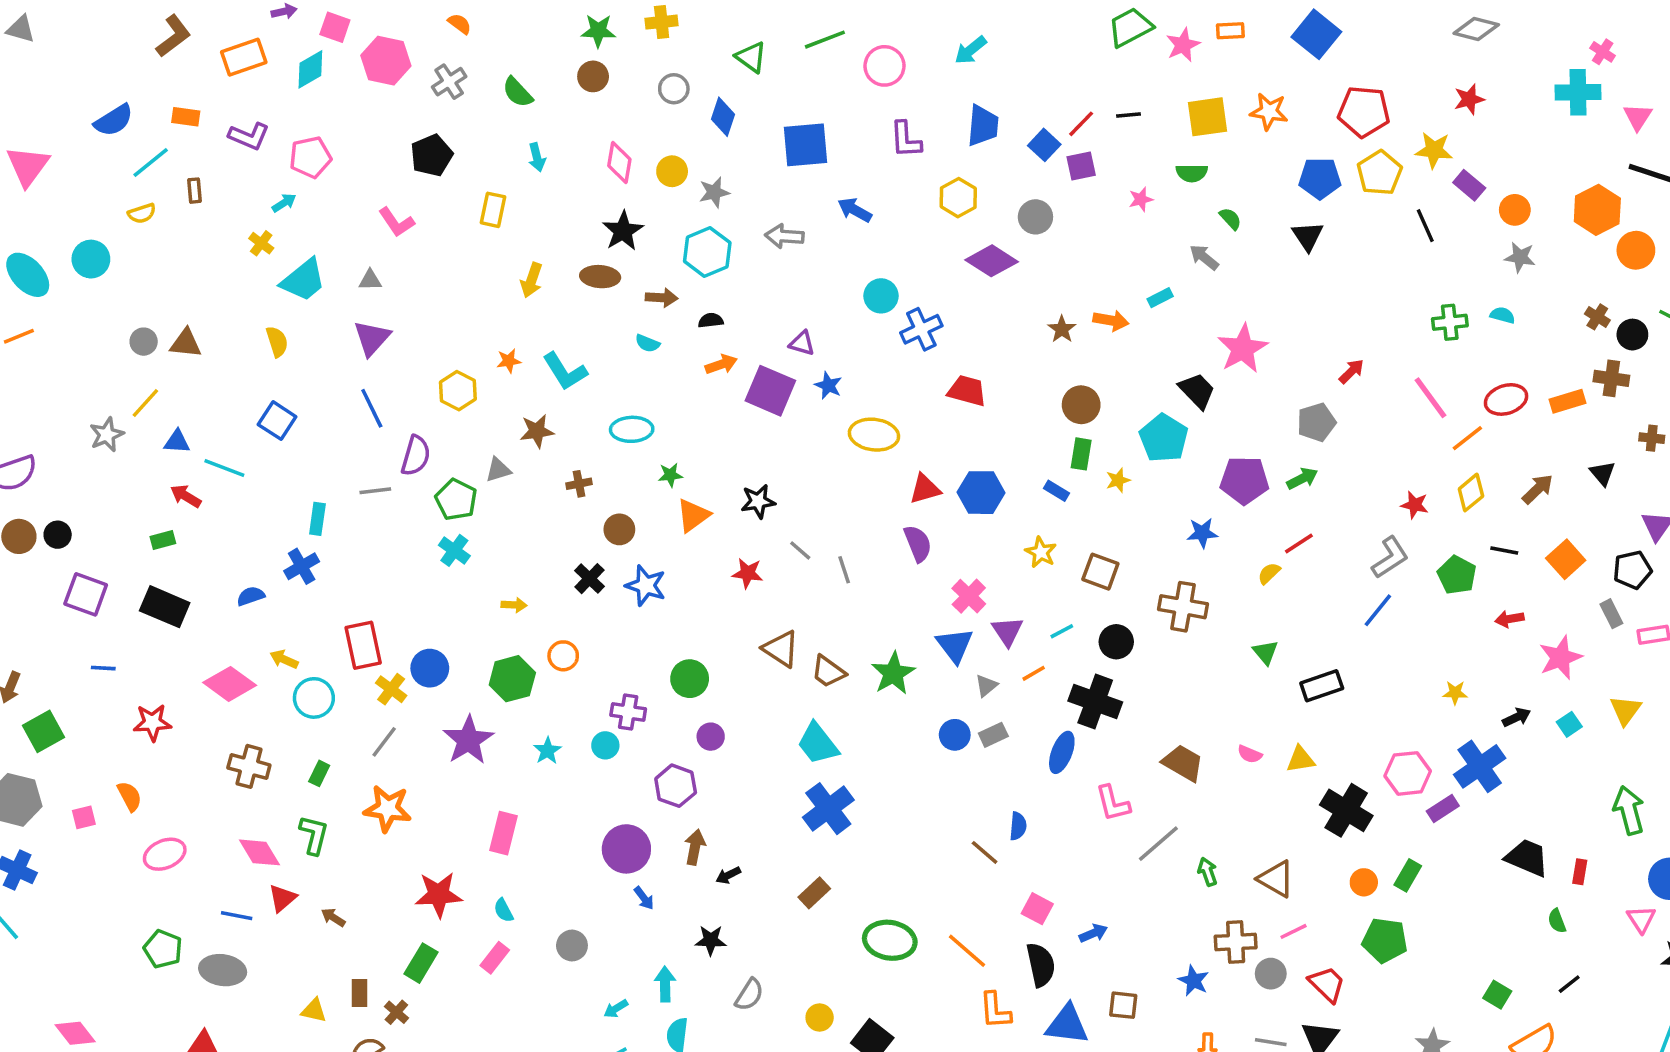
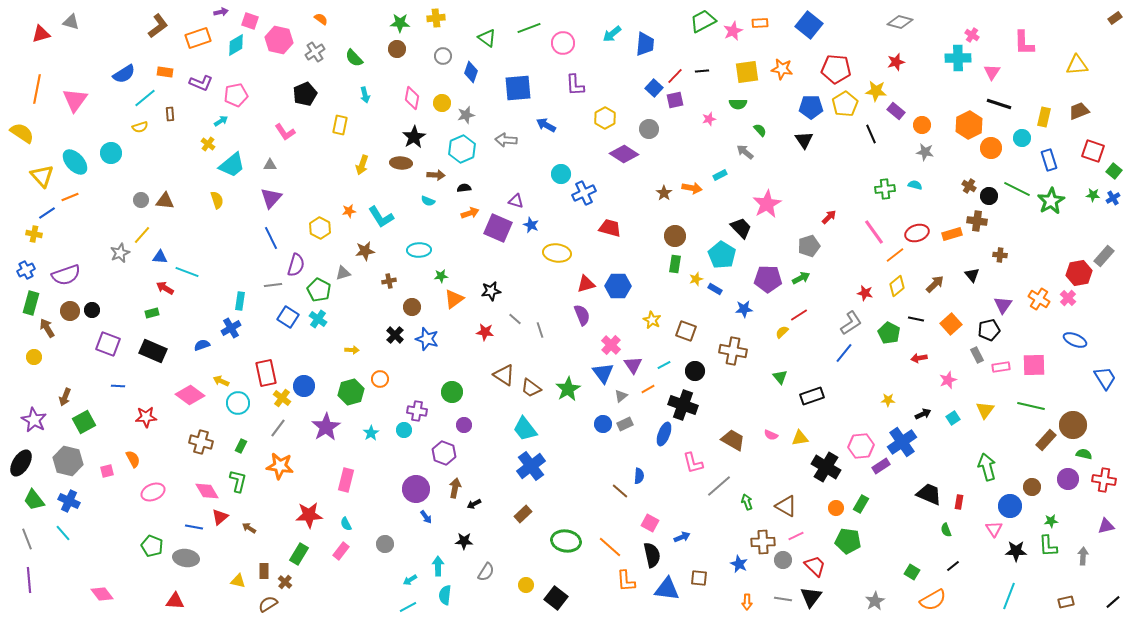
blue trapezoid: (983, 126) -> (645, 44), moved
blue square: (277, 421) -> (288, 317), moved
blue rectangle: (1057, 491) -> (715, 289), moved
pink star: (1560, 658) -> (948, 380), size x0.7

